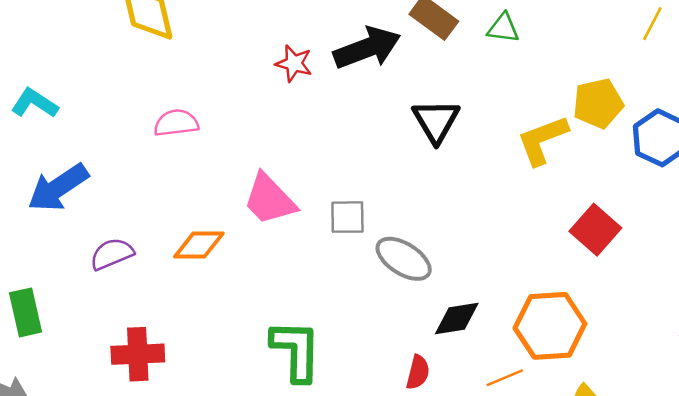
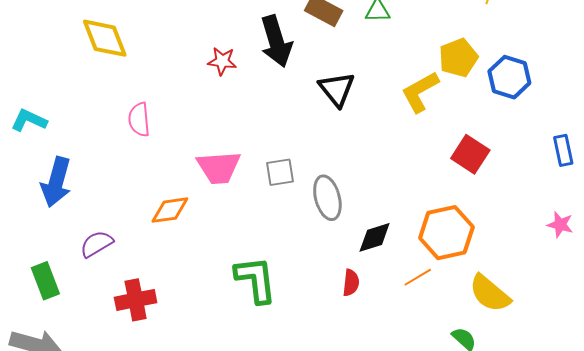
black arrow: (367, 48) -> (276, 41), turned 102
pink semicircle: (176, 123) -> (139, 120), turned -80
blue arrow: (58, 188) -> (56, 182), turned -33
pink trapezoid: (270, 199) -> (219, 167), turned -42
purple semicircle: (112, 254) -> (97, 244), moved
gray ellipse: (404, 259) -> (327, 198), turned 51

